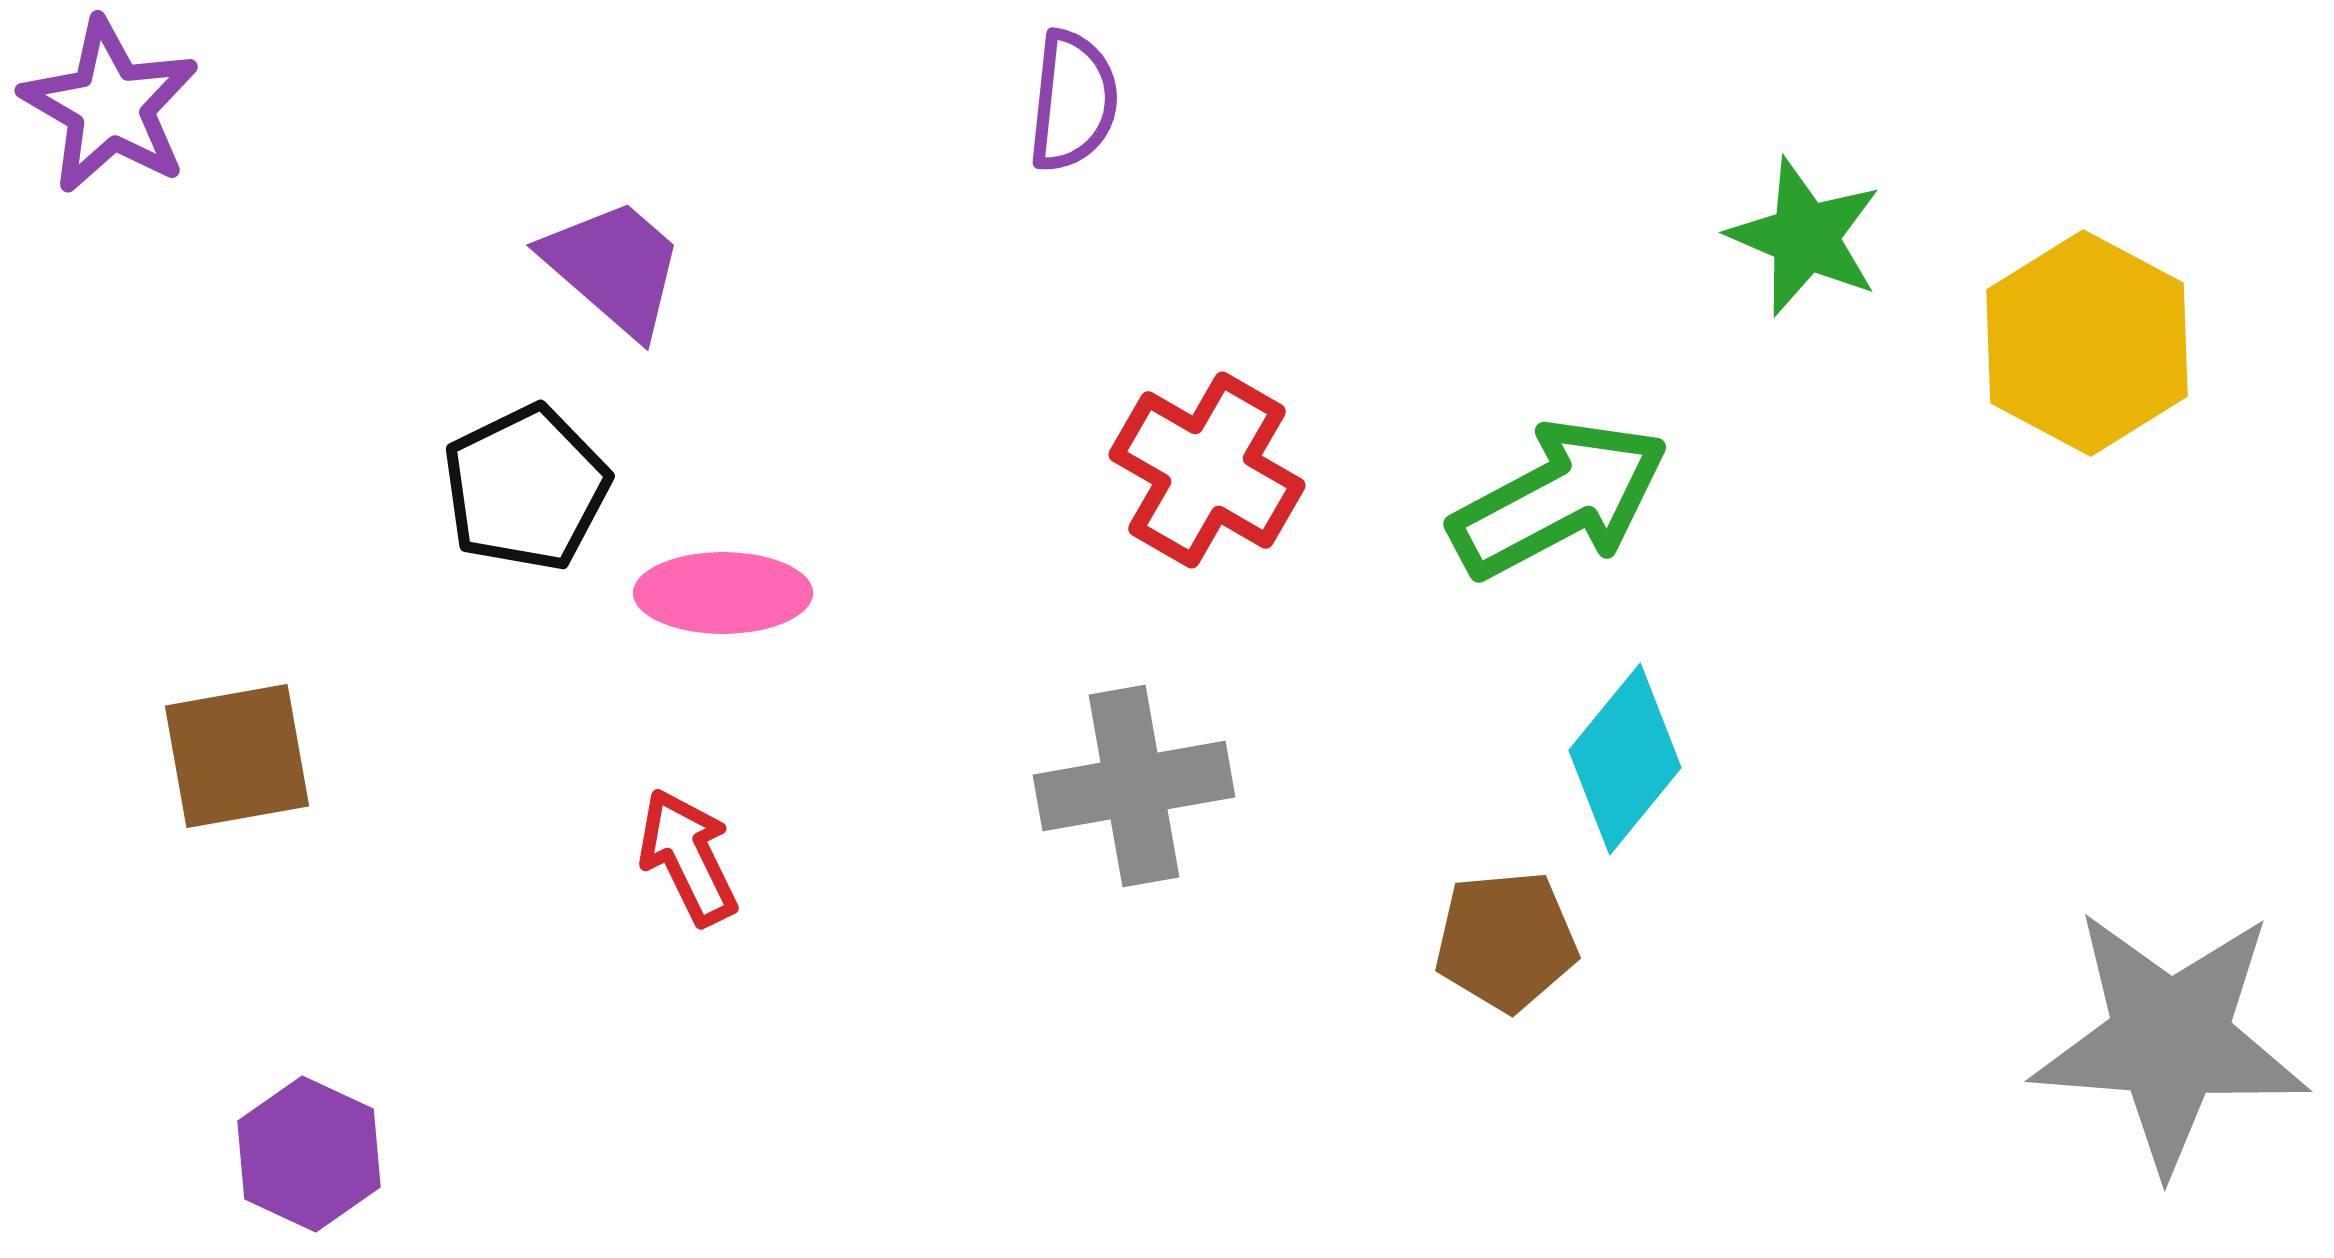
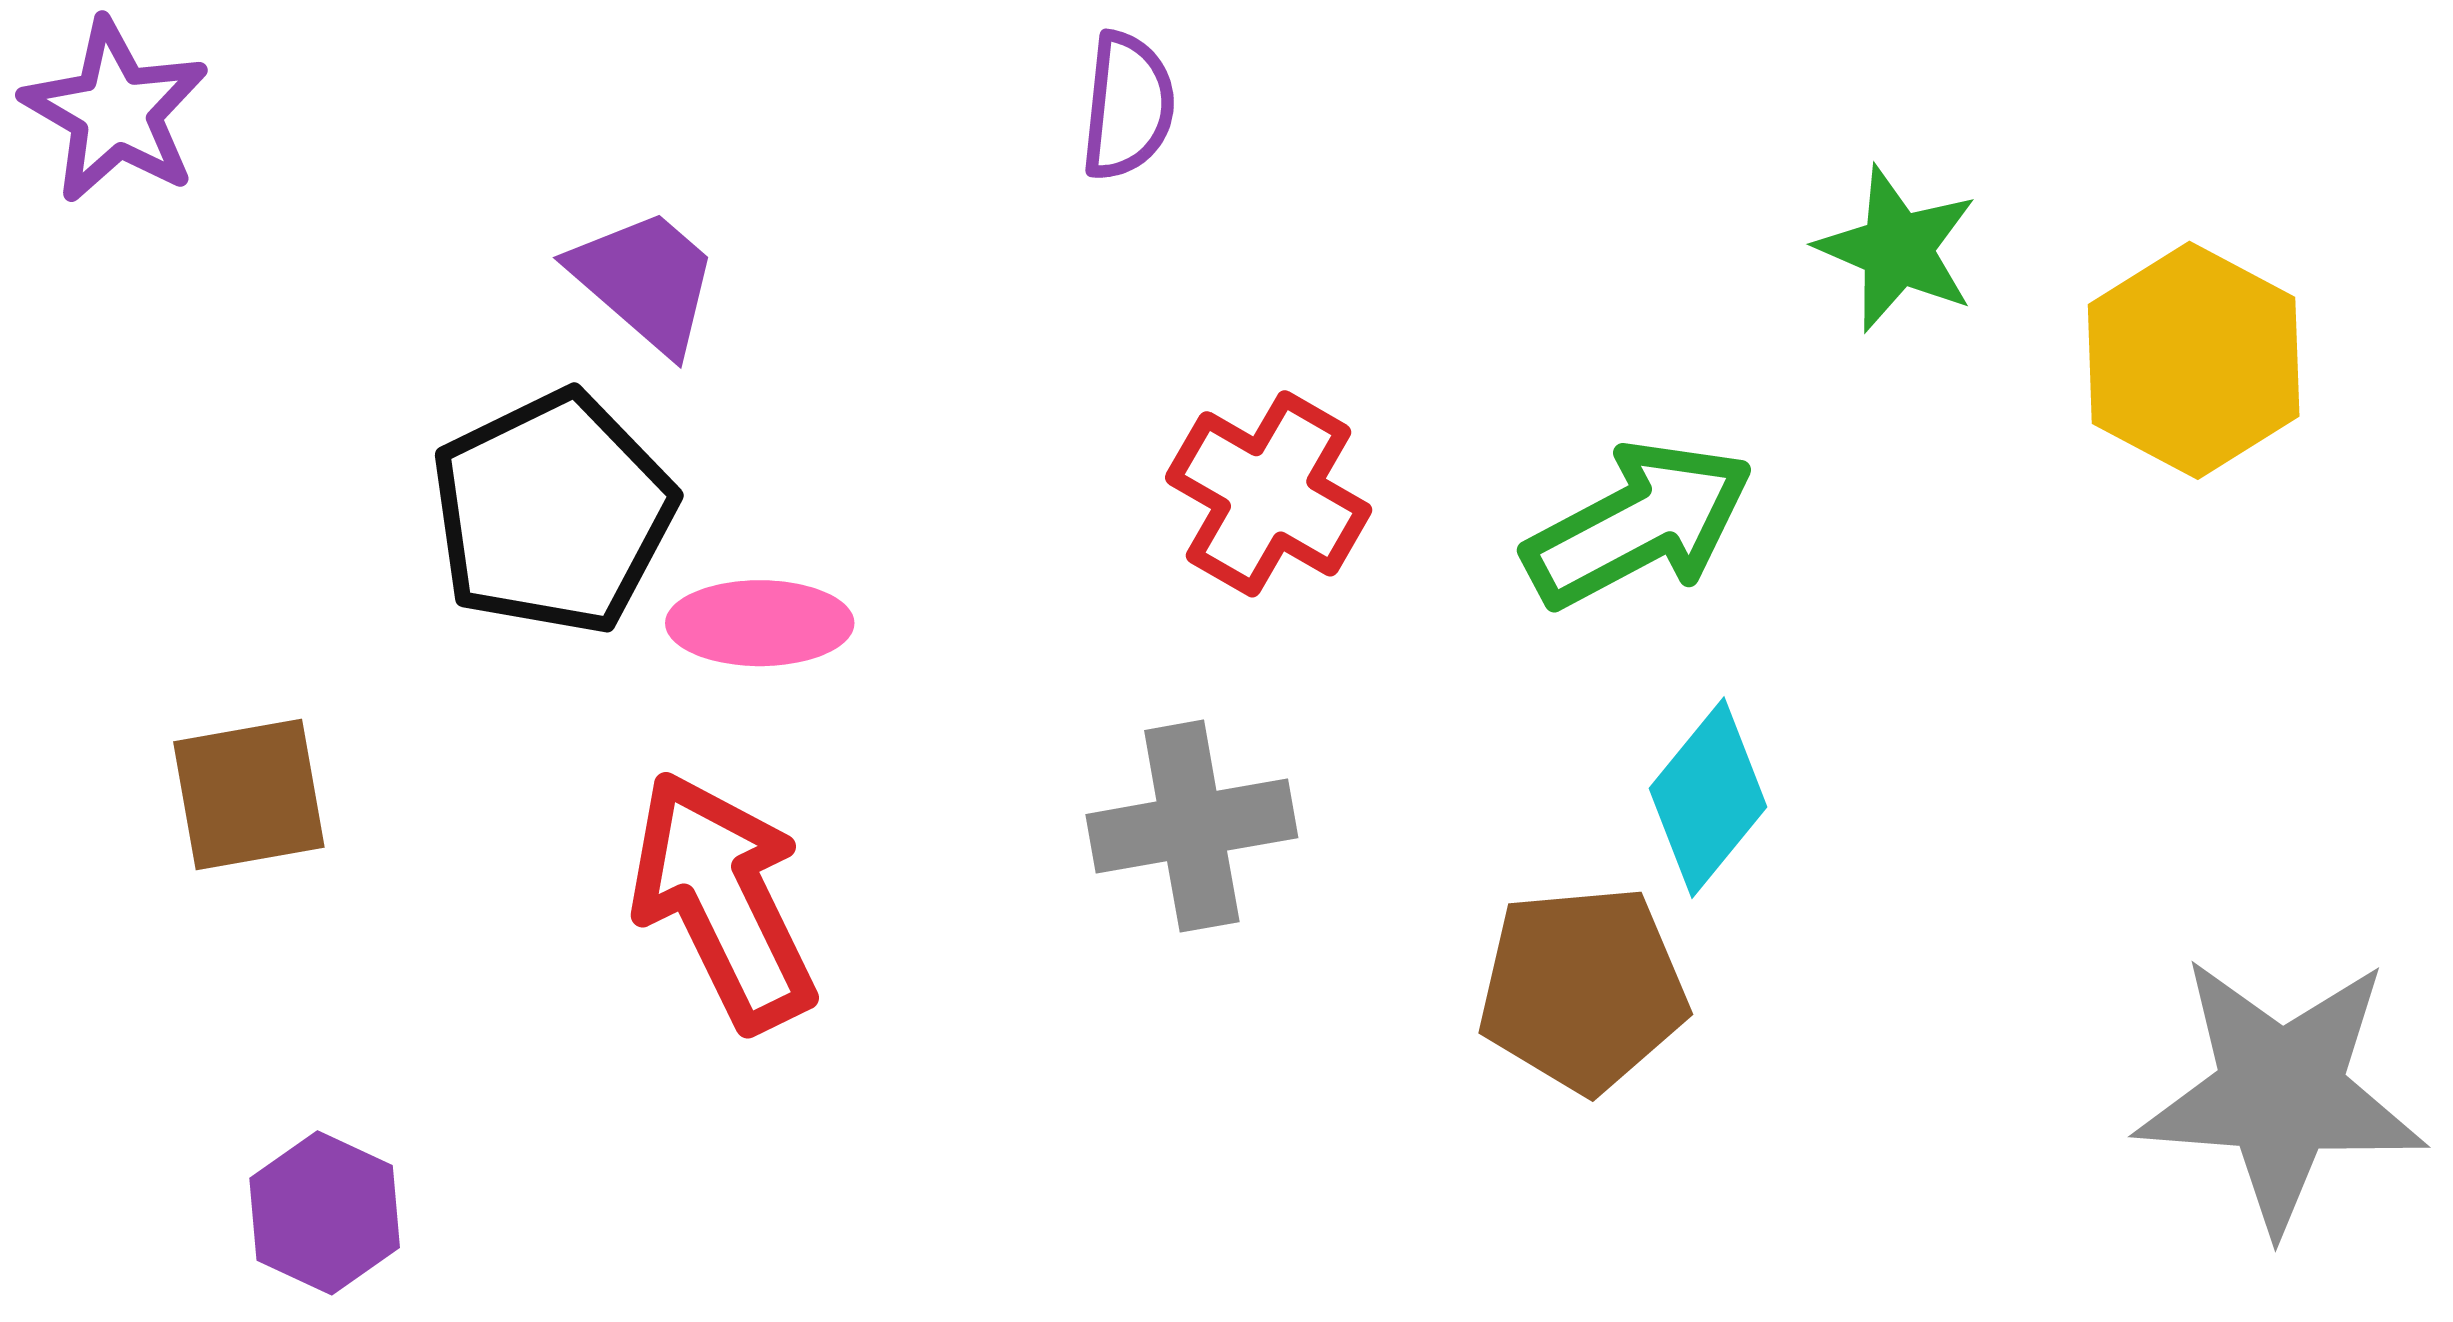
black pentagon: (526, 488) -> (553, 513), size x1.4
red arrow: (688, 857) -> (723, 901), size x1.8
brown pentagon: (1506, 941) -> (1583, 989), size x1.4

